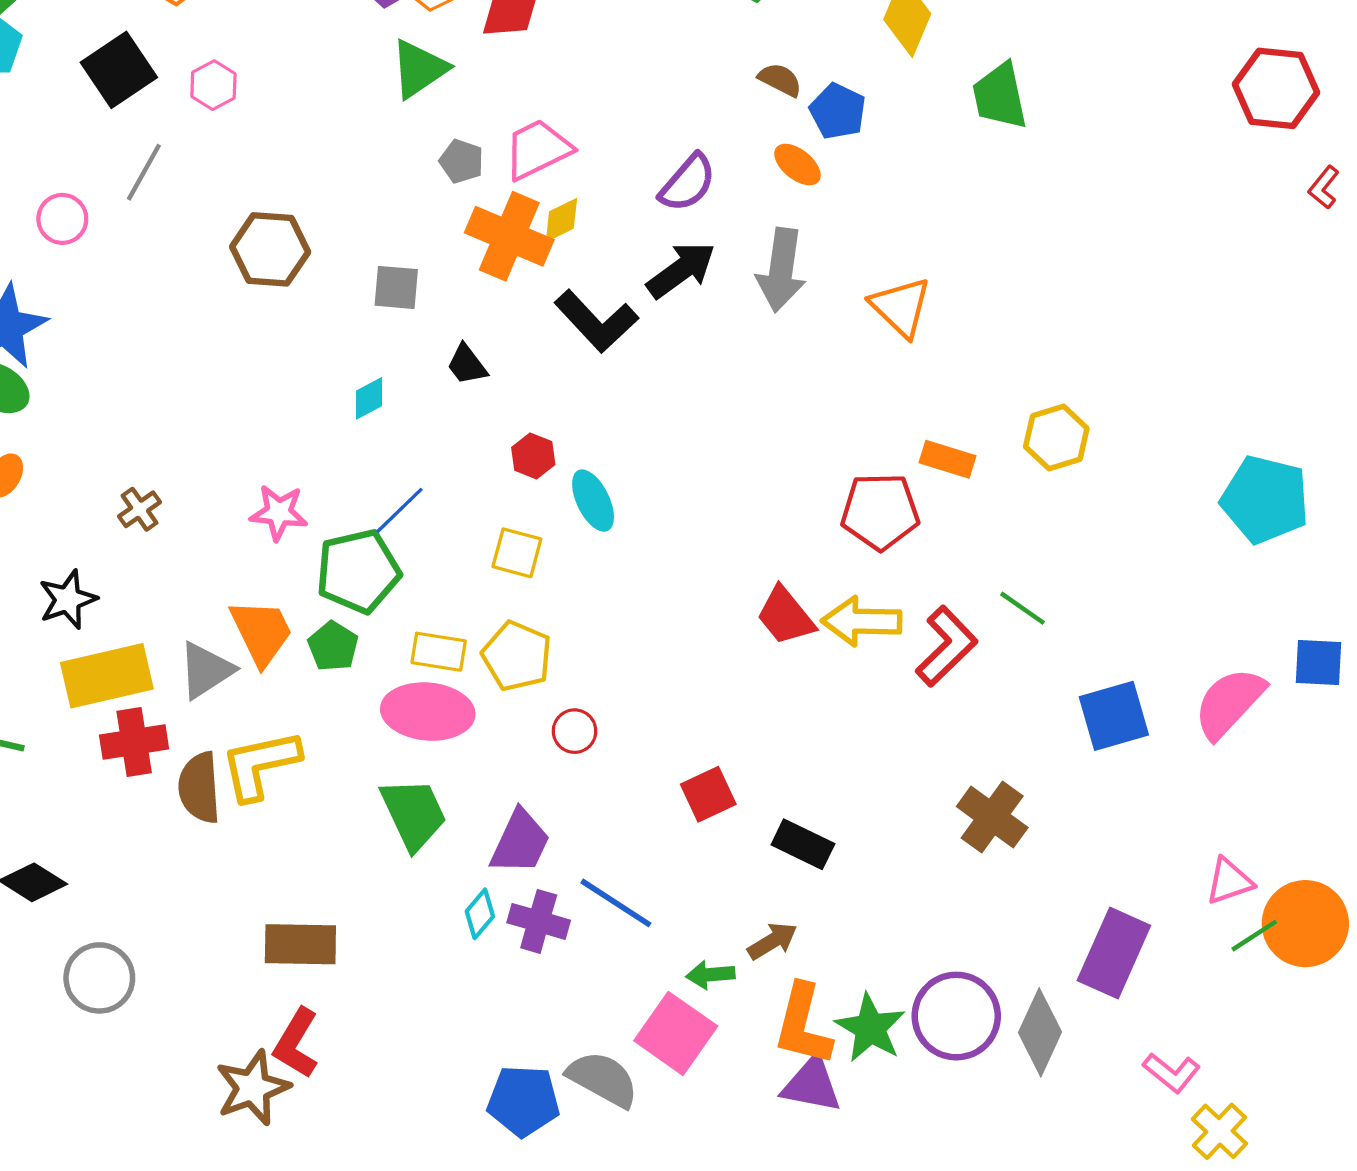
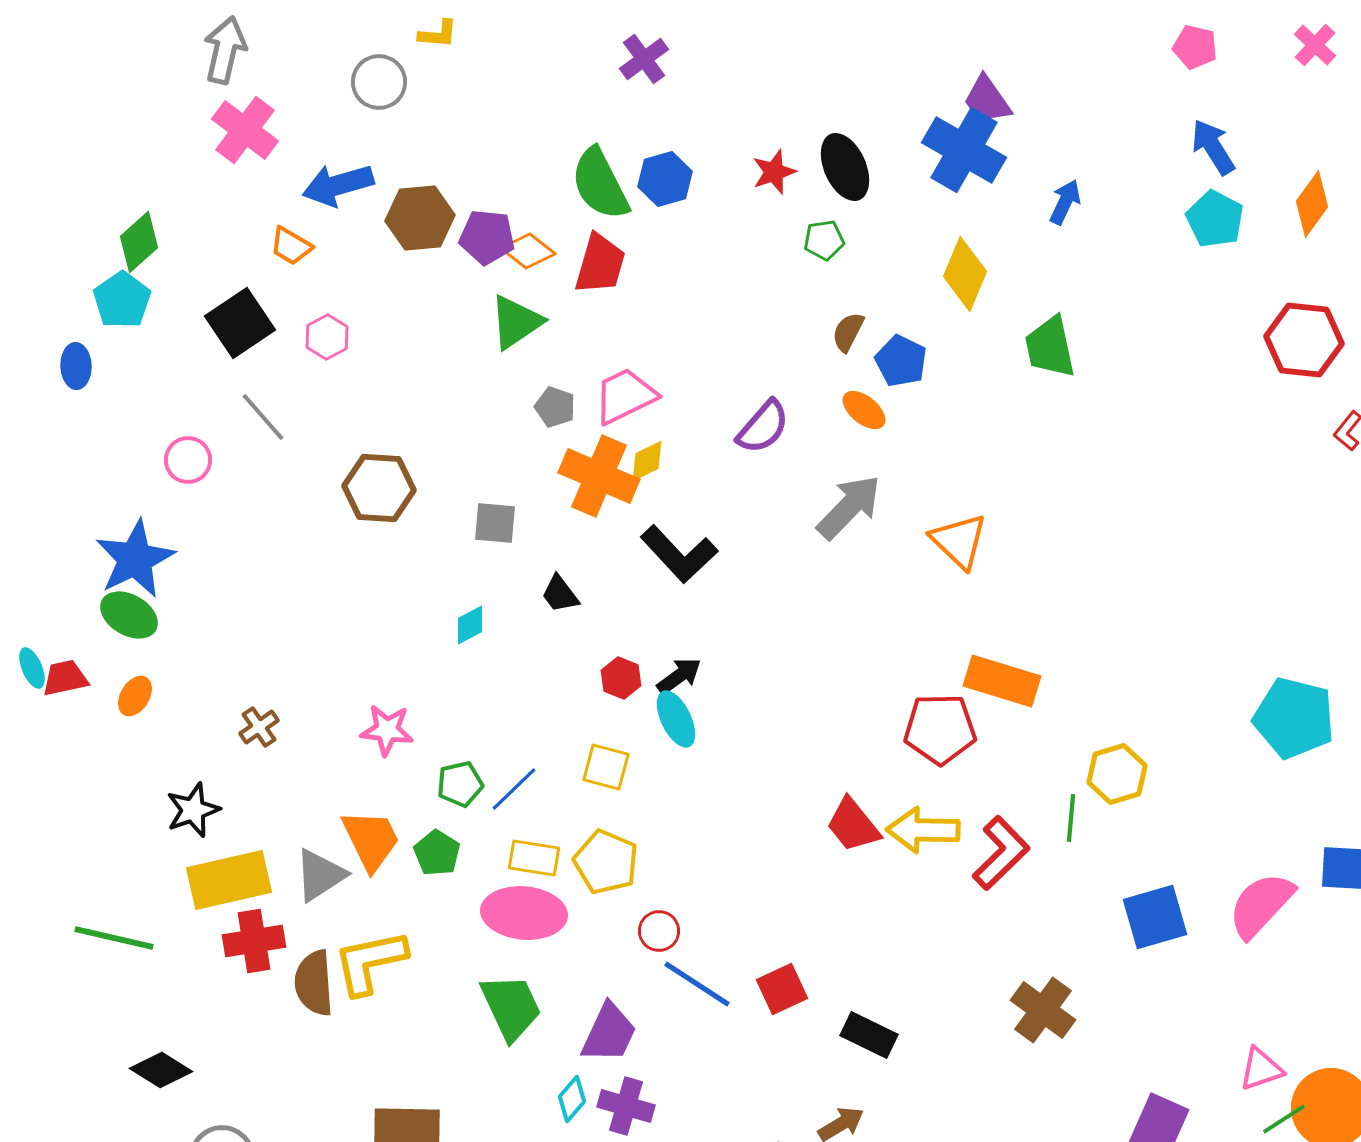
brown semicircle: (780, 80) -> (848, 332), turned -90
gray line: (144, 172) -> (263, 417), turned -70
black arrow: (681, 270) -> (679, 676), moved, size x0.7
gray arrow: (781, 270) -> (849, 507), turned -144
yellow hexagon: (1056, 437) -> (1117, 774), moved
orange rectangle: (948, 459) -> (1002, 681), size x1.5
blue line: (399, 510) -> (514, 789), moved
green pentagon: (358, 571) -> (460, 784), size x0.6
green line: (1023, 608) -> (1071, 818), turned 60
blue line: (616, 903) -> (697, 984), moved

